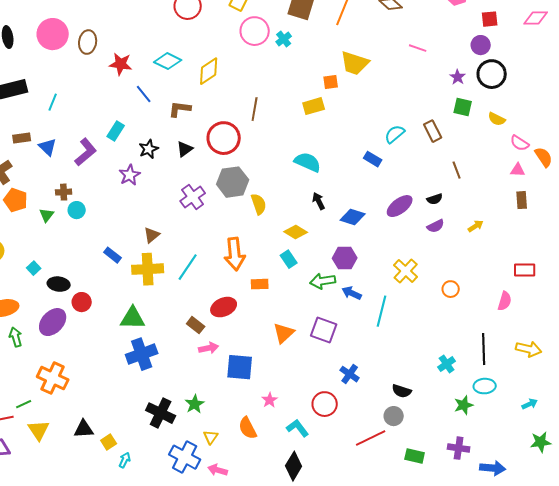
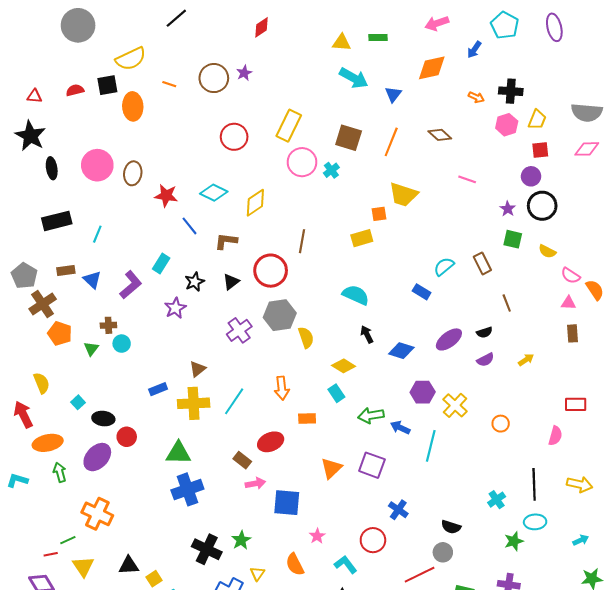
orange arrow: (235, 254) -> (282, 388), size x0.7
blue rectangle: (113, 255) -> (158, 389), turned -60
purple hexagon: (345, 258) -> (423, 392), moved

